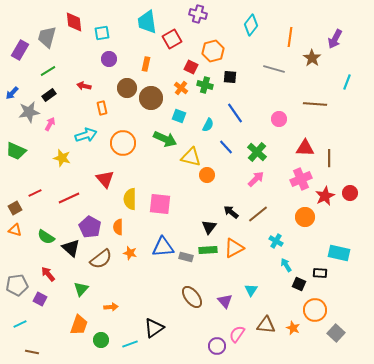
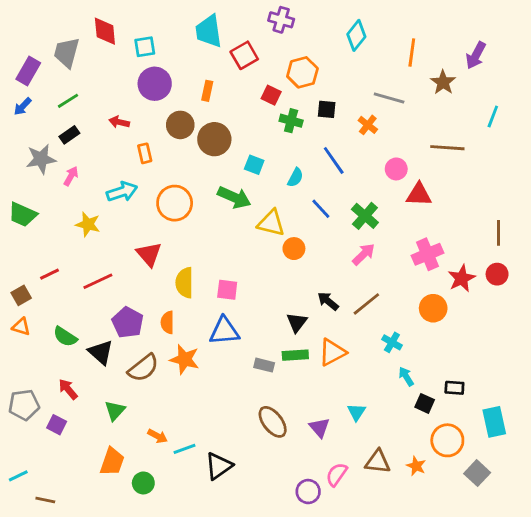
purple circle: (109, 59) -> (155, 84), size x1.5
orange cross: (181, 88) -> (368, 125), moved
blue arrow: (12, 93) -> (23, 106), moved
red triangle: (305, 148) -> (419, 195), moved
brown line: (329, 158) -> (499, 233), moved
pink square: (160, 204) -> (227, 290), size x0.7
blue triangle: (163, 247) -> (224, 331), moved
orange star: (130, 253) -> (185, 359), size x1.5
cyan rectangle: (339, 253) -> (494, 422), moved, turned 65
orange arrow: (111, 307) -> (158, 436), turned 32
cyan line: (20, 324) -> (18, 476), moved
cyan line: (130, 344) -> (185, 449), moved

